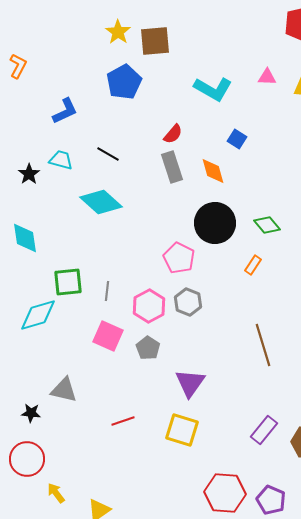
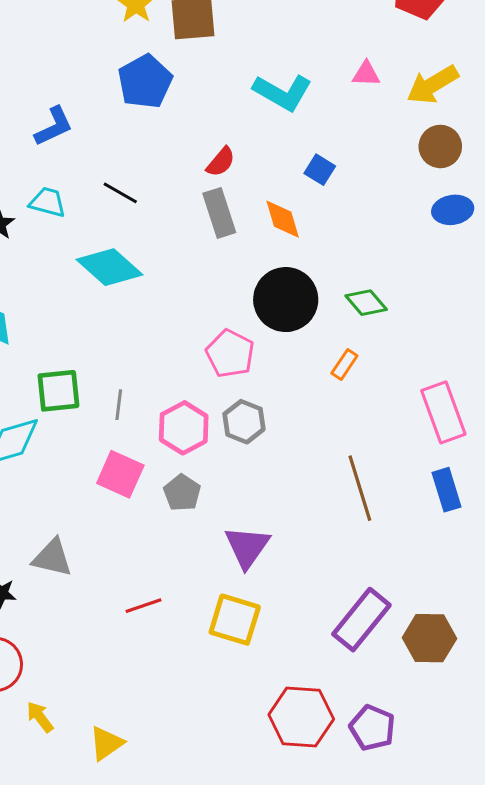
purple rectangle: (264, 430) -> (361, 620), size x1.4

